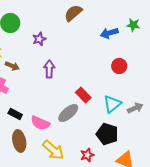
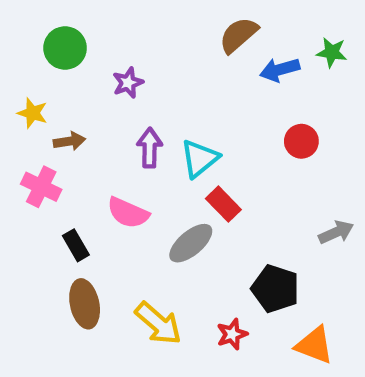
brown semicircle: (73, 13) -> (239, 35), moved
brown arrow: (12, 66) -> (69, 141), turned -32
cyan triangle: (112, 104) -> (199, 159), moved
black rectangle: (15, 114) -> (76, 245), turned 32
pink semicircle: (40, 123) -> (128, 213), moved

